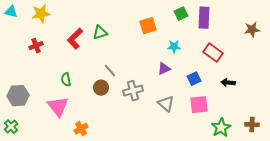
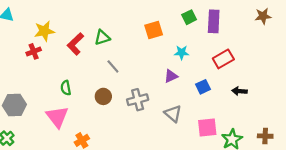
yellow star: (41, 14) -> (44, 31), moved
brown star: (252, 30) -> (263, 16), moved
red rectangle: (213, 53) -> (223, 59), turned -66
gray line: (110, 71) -> (113, 66), moved
pink square: (199, 105) -> (207, 128), moved

